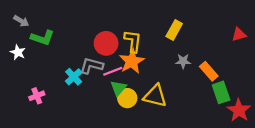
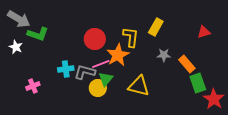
gray arrow: (21, 21) -> (19, 19), size x1.6
red triangle: (239, 34) -> (204, 32), moved
yellow L-shape: (133, 41) -> (131, 37), moved
gray L-shape: (92, 66) -> (85, 72), moved
cyan cross: (74, 77) -> (66, 69), turned 35
yellow circle: (127, 98) -> (98, 88), moved

